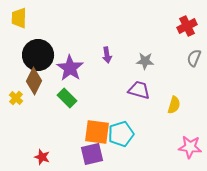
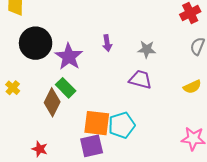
brown diamond: (34, 81) -> (52, 102), moved
yellow semicircle: (174, 105) -> (192, 87), moved, turned 48

